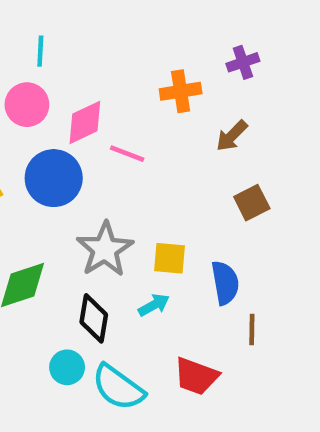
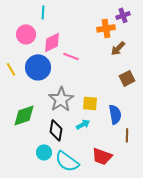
cyan line: (40, 51) -> (43, 12), moved
orange cross: (181, 91) -> (106, 28), moved

